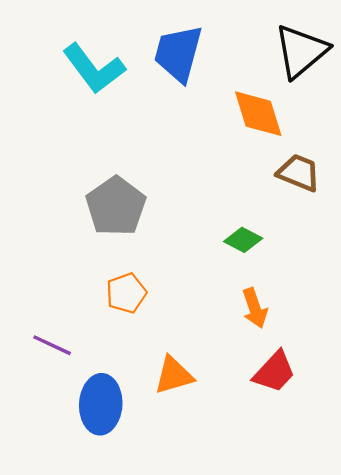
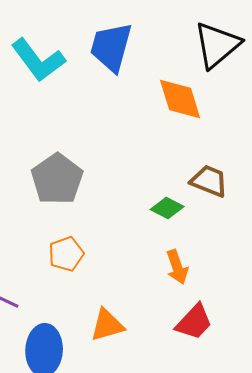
brown trapezoid: (299, 173) -> (209, 181), moved

